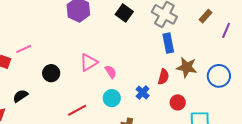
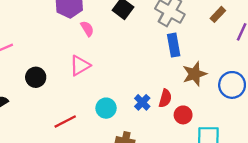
brown star: (187, 67) -> (195, 74), turned -30
pink semicircle: (111, 72) -> (87, 29), moved
red semicircle: (163, 77) -> (165, 98), moved

